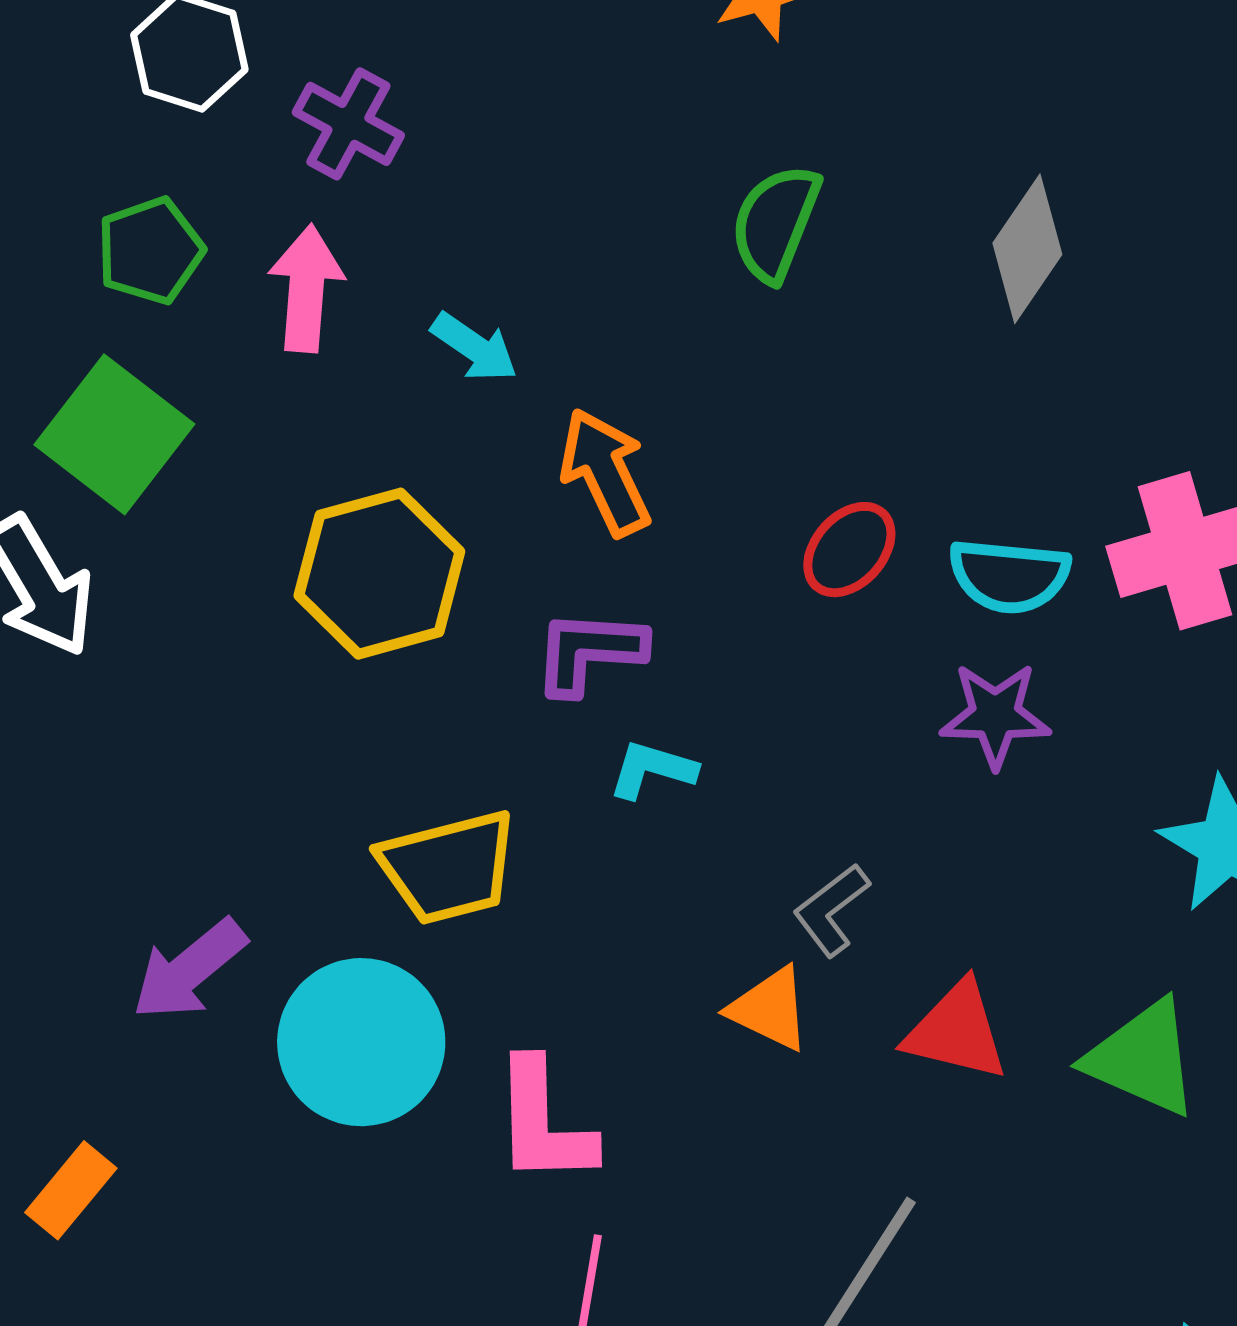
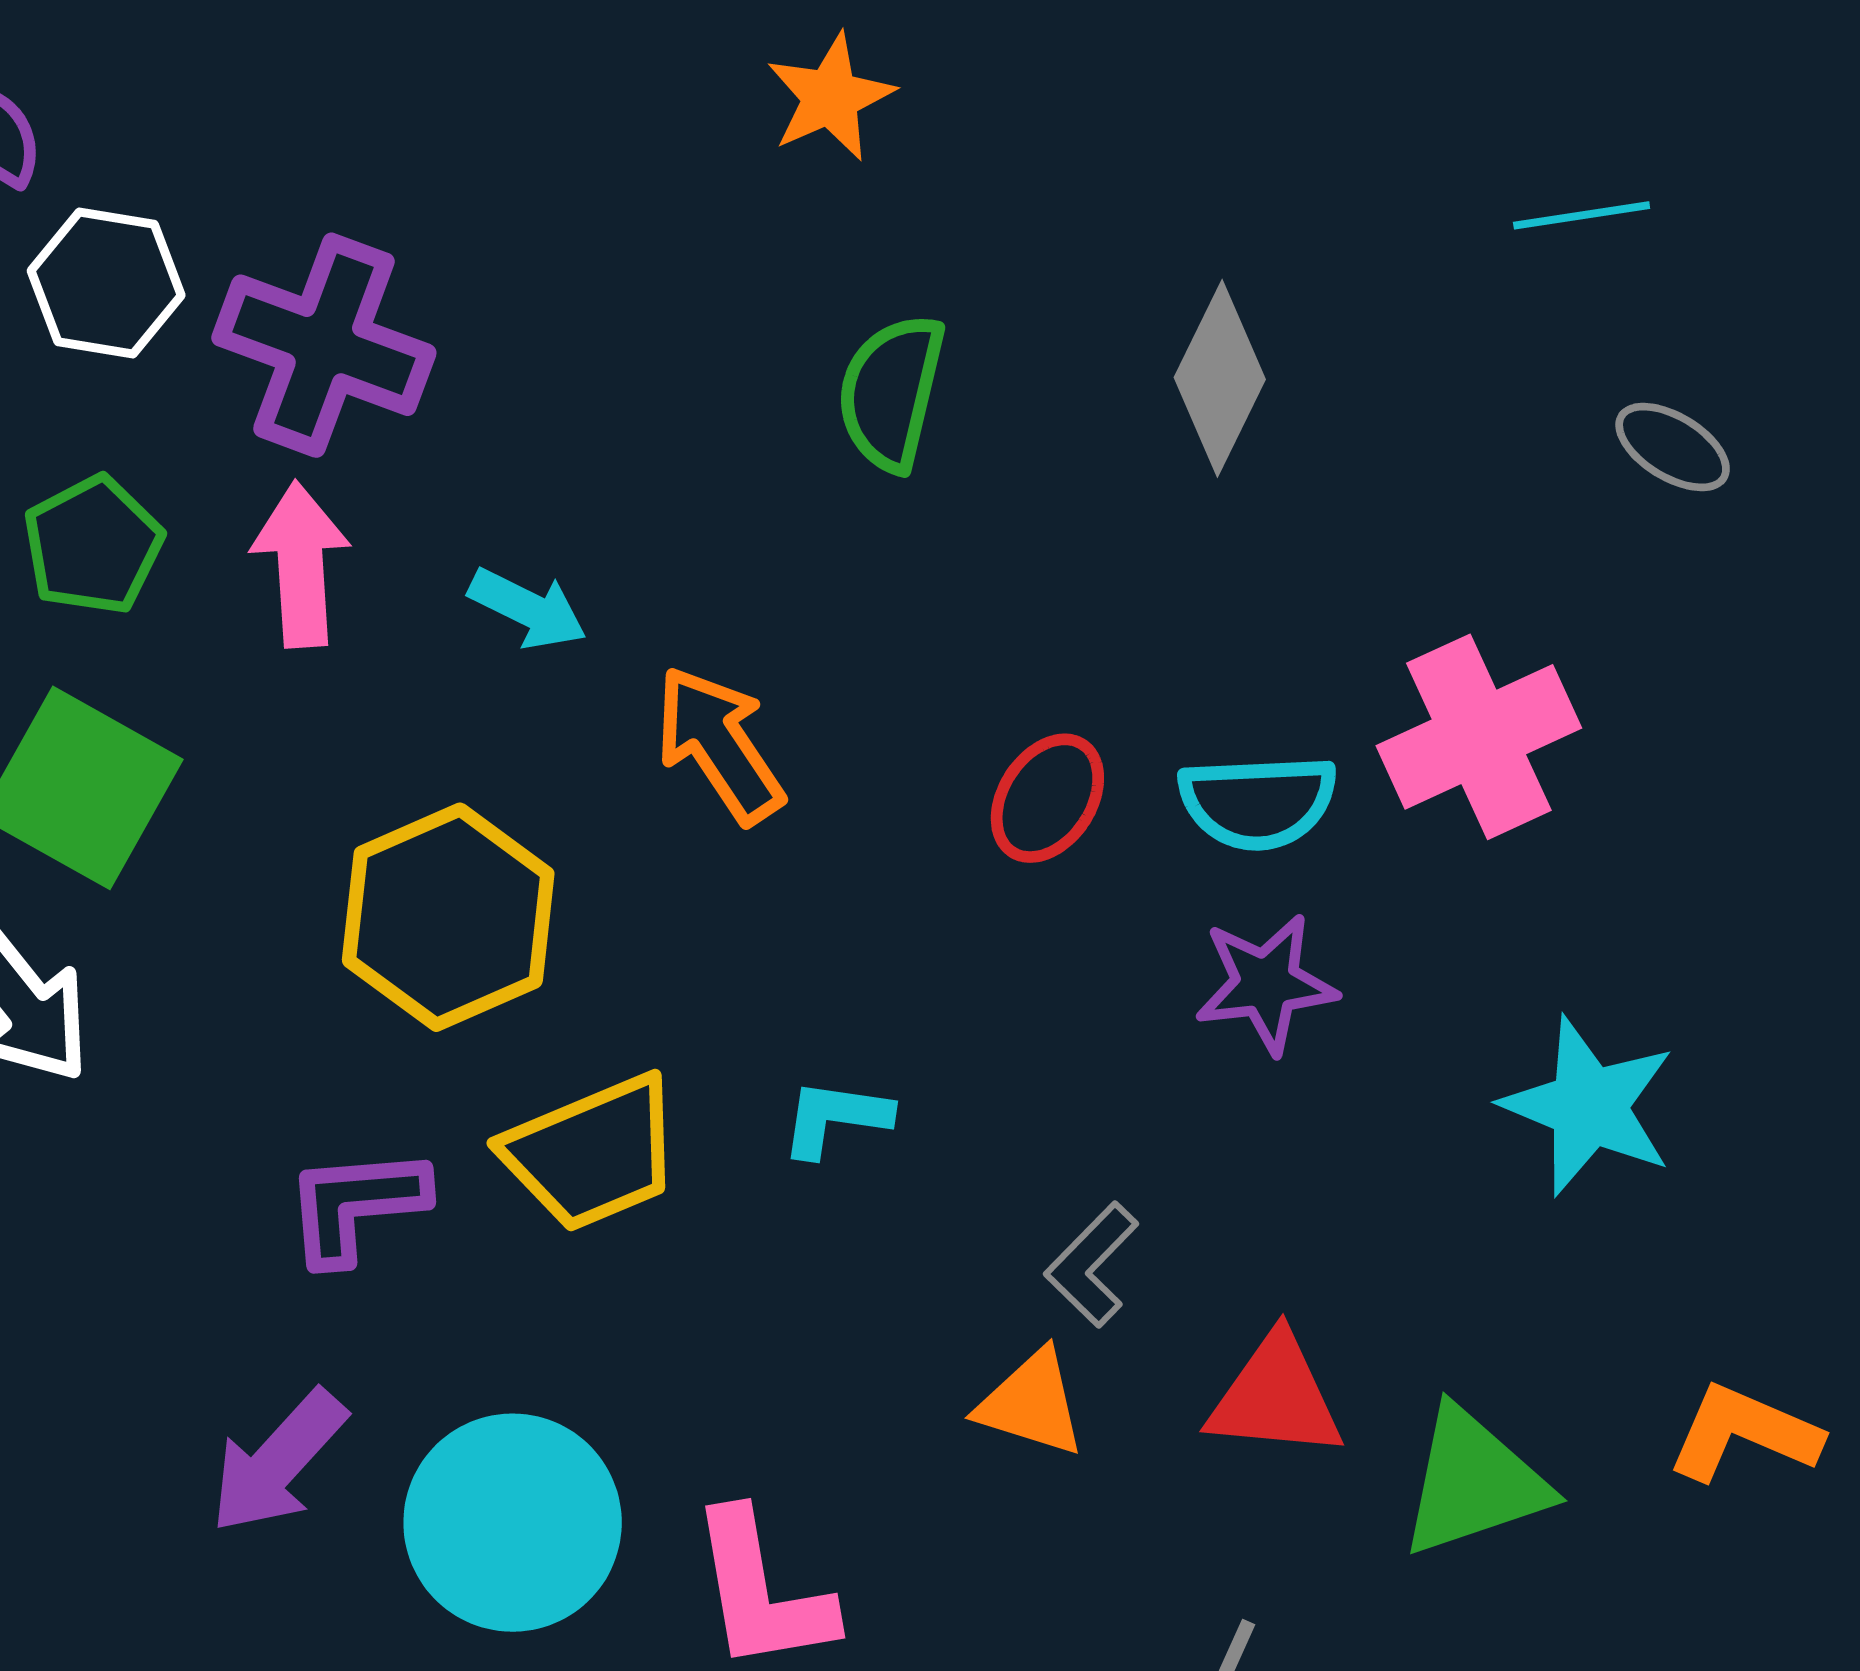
purple cross: (348, 124) -> (324, 345), size x1.5
purple L-shape: (589, 652) -> (356, 1205), moved
yellow trapezoid: (448, 867) -> (592, 1153), moved
green triangle: (1143, 1058) -> (1474, 1482), moved, turned -34

